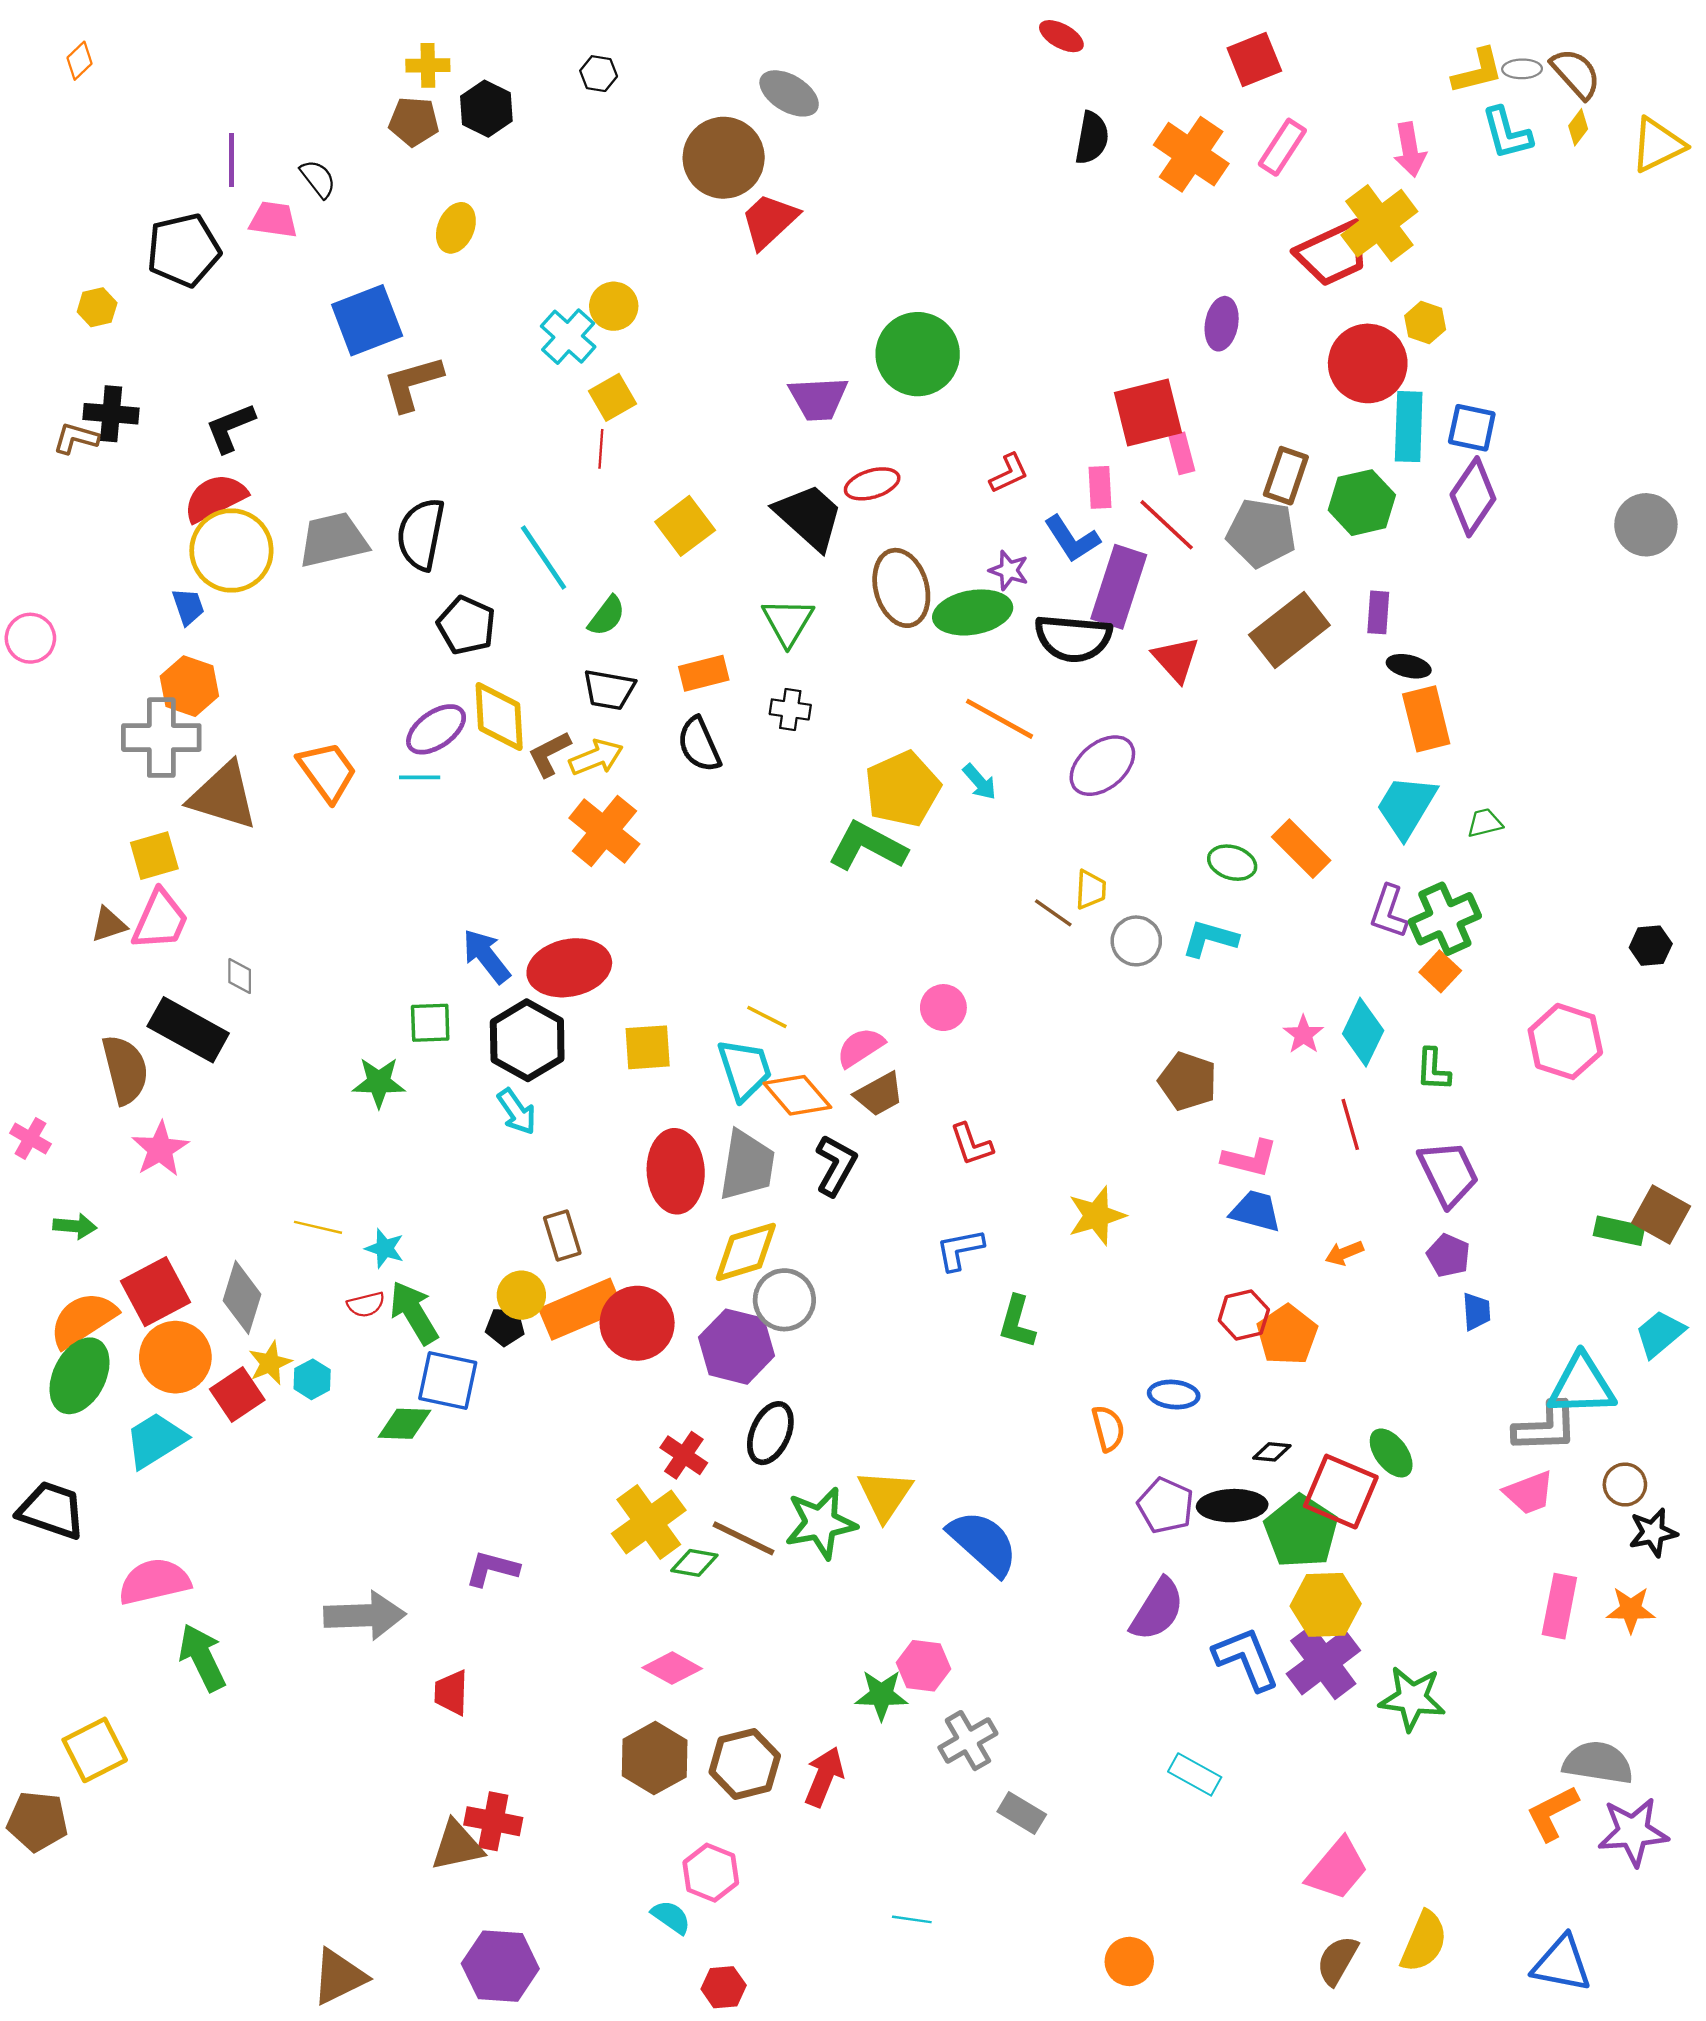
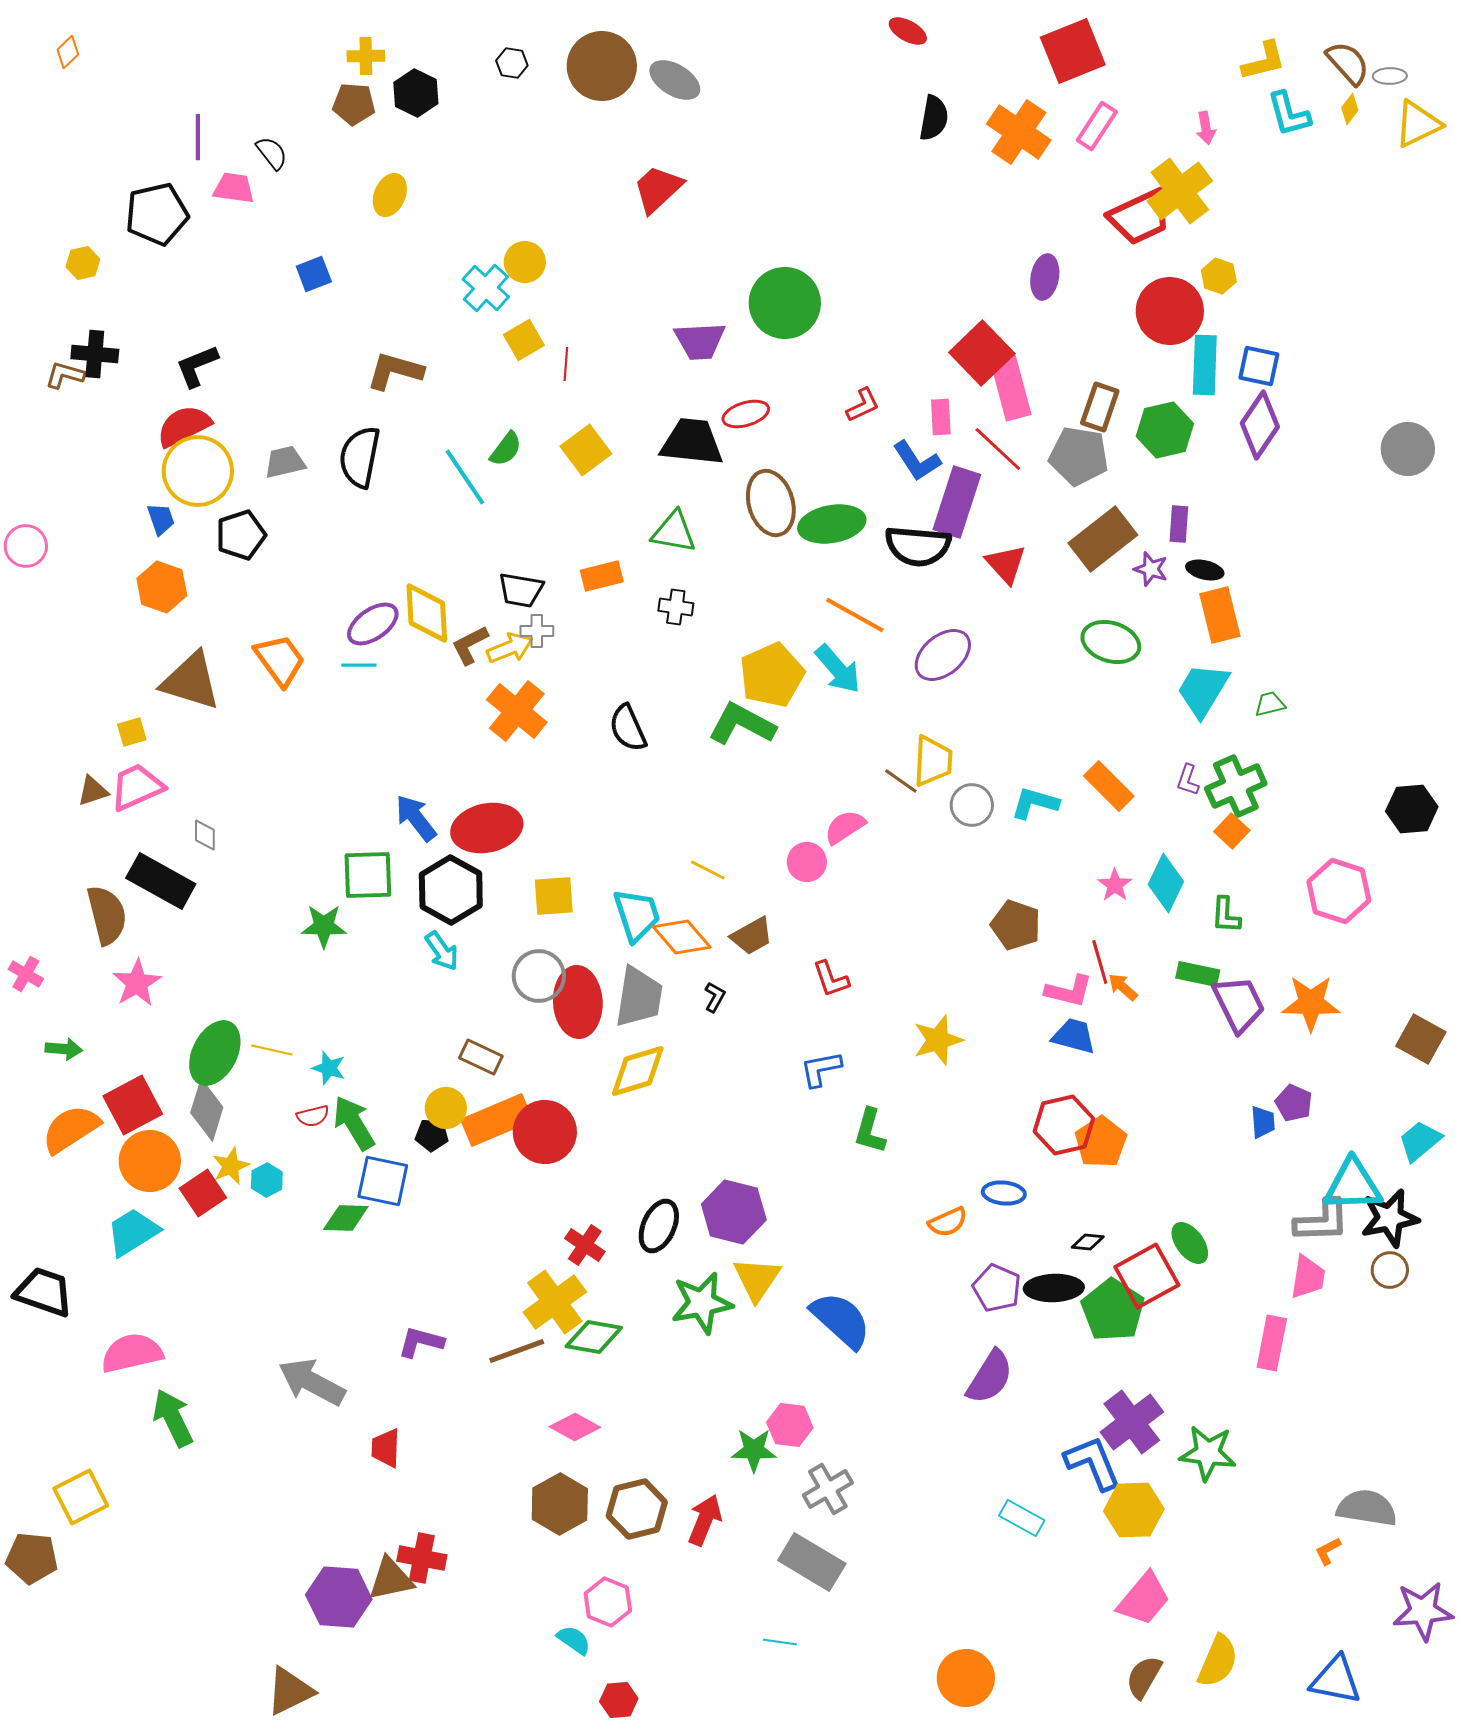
red square: (1254, 60) -> (1073, 51), size x1.4
gray ellipse: (1522, 69) -> (1390, 76), moved
pink arrow: (1410, 150) -> (1206, 128), size x0.7
brown circle: (724, 158) -> (602, 66), moved
blue square: (367, 320) -> (314, 274), size x0.6
brown L-shape: (413, 383) -> (395, 371), moved, turned 32
red square: (1148, 413) -> (982, 353), turned -30
red line: (601, 449) -> (566, 364), moved
pink rectangle: (1182, 453) -> (1011, 388), size x1.8
black trapezoid: (809, 517) -> (692, 442), turned -36
gray trapezoid: (333, 540) -> (285, 462), size x0.7
purple star: (1009, 570) -> (1151, 569), moved
green semicircle: (607, 616) -> (506, 449), moved
green triangle: (788, 622) -> (674, 532), turned -51
black pentagon: (466, 625) -> (241, 535), moved, turned 30
gray cross: (161, 738) -> (537, 631), moved, size x0.5
black semicircle: (699, 745) -> (628, 728), moved
cyan arrow: (980, 782) -> (838, 669), size x1.6
orange rectangle: (1301, 849) -> (1109, 786), moved
yellow square: (154, 856) -> (132, 732), size x0.7
green ellipse: (1232, 863) -> (1111, 642), moved, size x1.4
yellow trapezoid: (1091, 890) -> (933, 761), size x1.5
purple L-shape: (1389, 912) -> (1188, 780), size x0.7
pink trapezoid: (160, 920) -> (137, 787), turned -138
black hexagon: (1651, 946) -> (1412, 809), size x1.4
yellow line: (767, 1017) -> (708, 870), moved
green square: (430, 1023) -> (368, 875), size x1.4
pink semicircle: (860, 1047) -> (845, 827), moved
red line: (1350, 1124) -> (1100, 962), moved
black L-shape: (836, 1165) -> (715, 997), size x0.6
green rectangle: (1619, 1231) -> (1198, 974), moved
brown rectangle: (562, 1236) -> (481, 1057), turned -48
orange arrow: (1344, 1253) -> (1123, 987), moved, turned 64
purple pentagon: (1448, 1255) -> (1294, 1103), moved
gray circle: (784, 1300) -> (539, 976), moved
red hexagon: (1244, 1315) -> (1064, 1125), size x1.4
purple hexagon: (736, 1347) -> (734, 1212), moved
green ellipse: (79, 1376) -> (215, 1053), moved
orange semicircle: (1108, 1428) -> (948, 1222), turned 81
red square: (1341, 1492) -> (1147, 1276), turned 38
pink trapezoid: (1529, 1493) -> (1308, 1277), turned -60
black star: (1653, 1532) -> (1390, 1218), moved, size x1.4
brown line: (743, 1538) -> (517, 1351), moved, turned -46
green diamond: (694, 1563) -> (594, 1337), size x1.4
yellow hexagon: (1326, 1605) -> (1134, 1510), moved
pink rectangle: (1559, 1606) -> (1272, 1343), moved
orange star: (1631, 1610) -> (1311, 1003), moved, size x1.4
gray arrow: (365, 1615) -> (312, 1382), turned -150
blue L-shape: (1246, 1659) -> (1093, 1463), moved
gray rectangle: (1022, 1813) -> (812, 1562), moved, size x1.6
orange L-shape: (1552, 1813) -> (1328, 1551), size x0.6
purple star: (1633, 1832) -> (1423, 1611), moved
orange circle: (1129, 1961) -> (966, 1678), size x1.4
purple hexagon: (500, 1966) -> (339, 1597), moved

